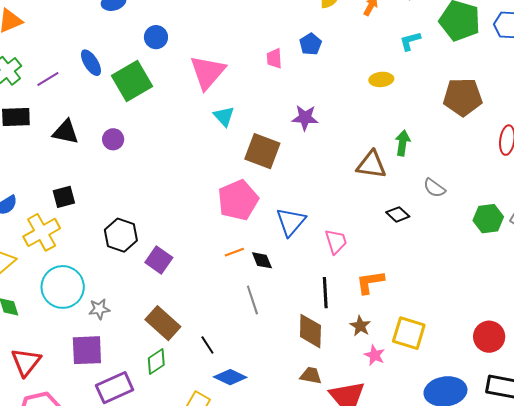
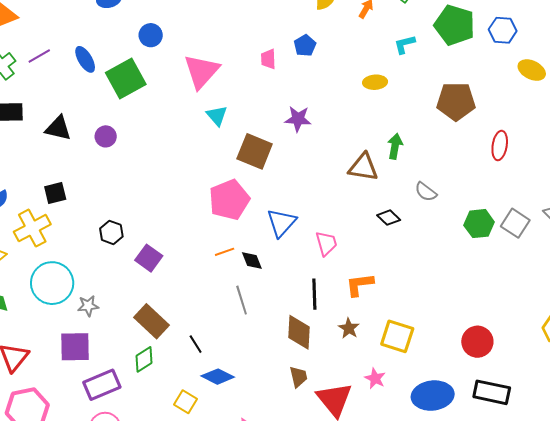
purple line: (48, 79) -> (39, 56), moved
black hexagon: (121, 235) -> (111, 232), size x0.7
pink star: (375, 355) -> (375, 378), moved
brown trapezoid: (311, 376) -> (298, 377), turned 65

